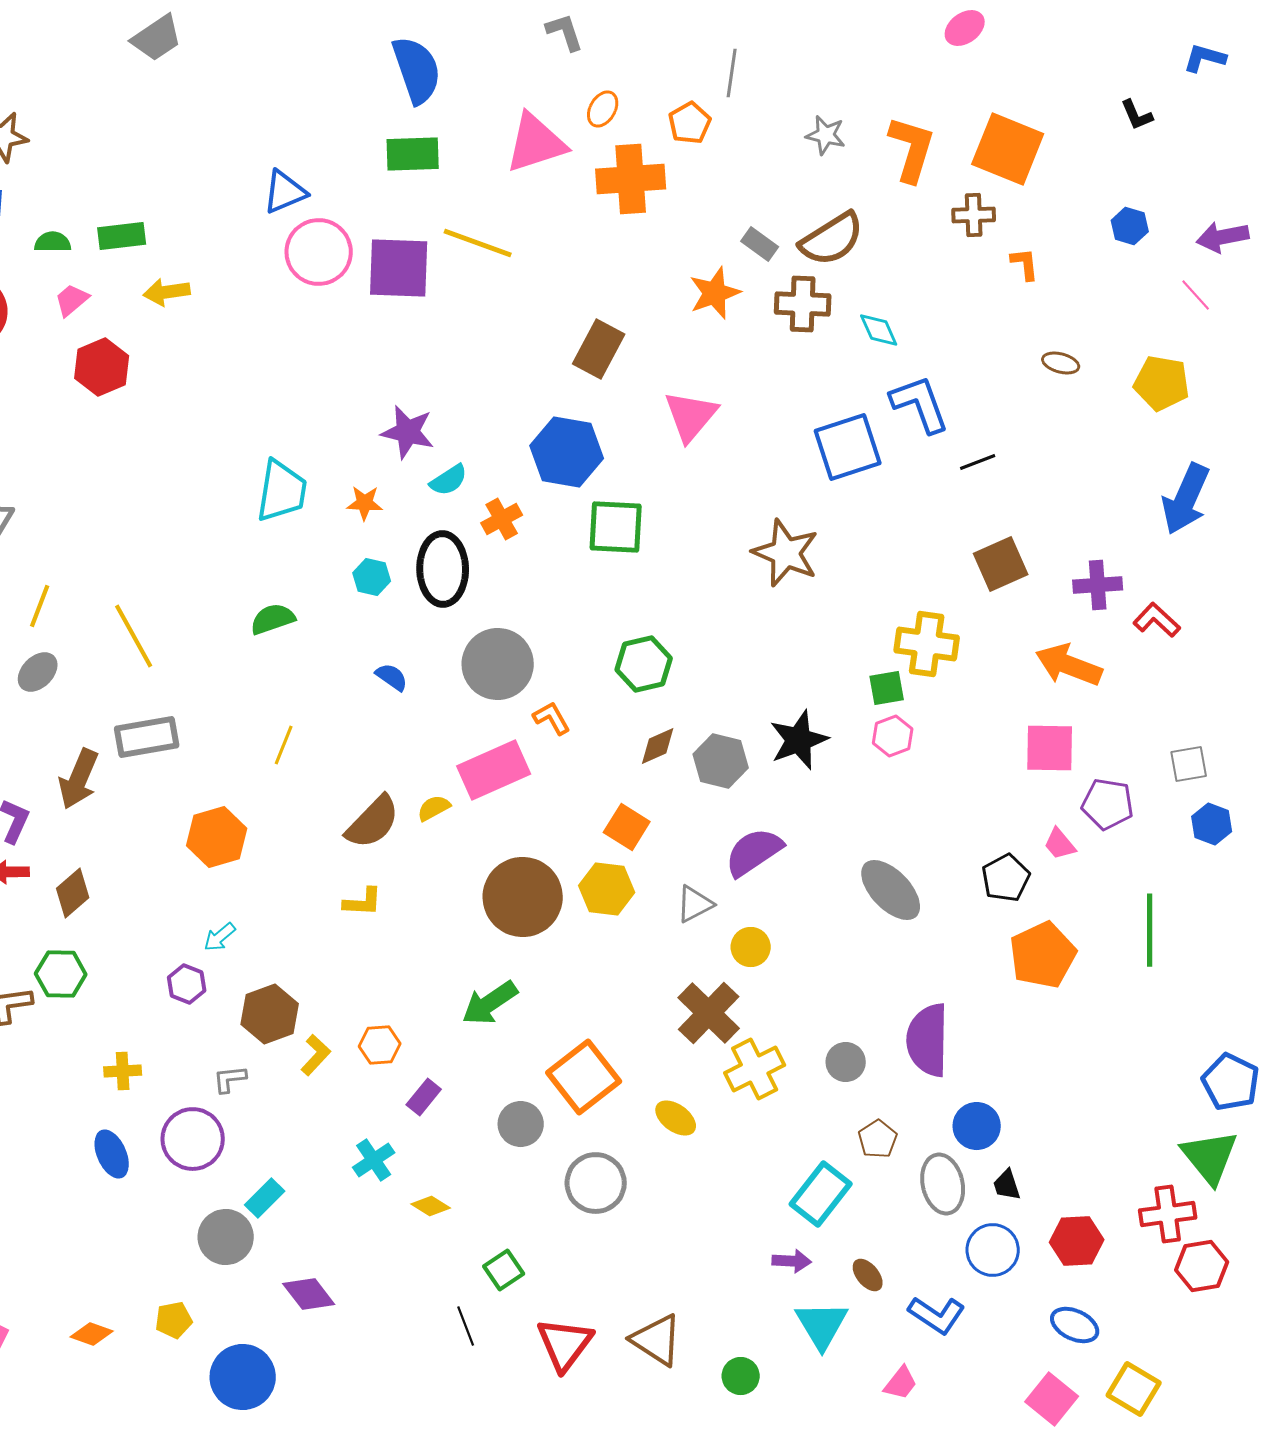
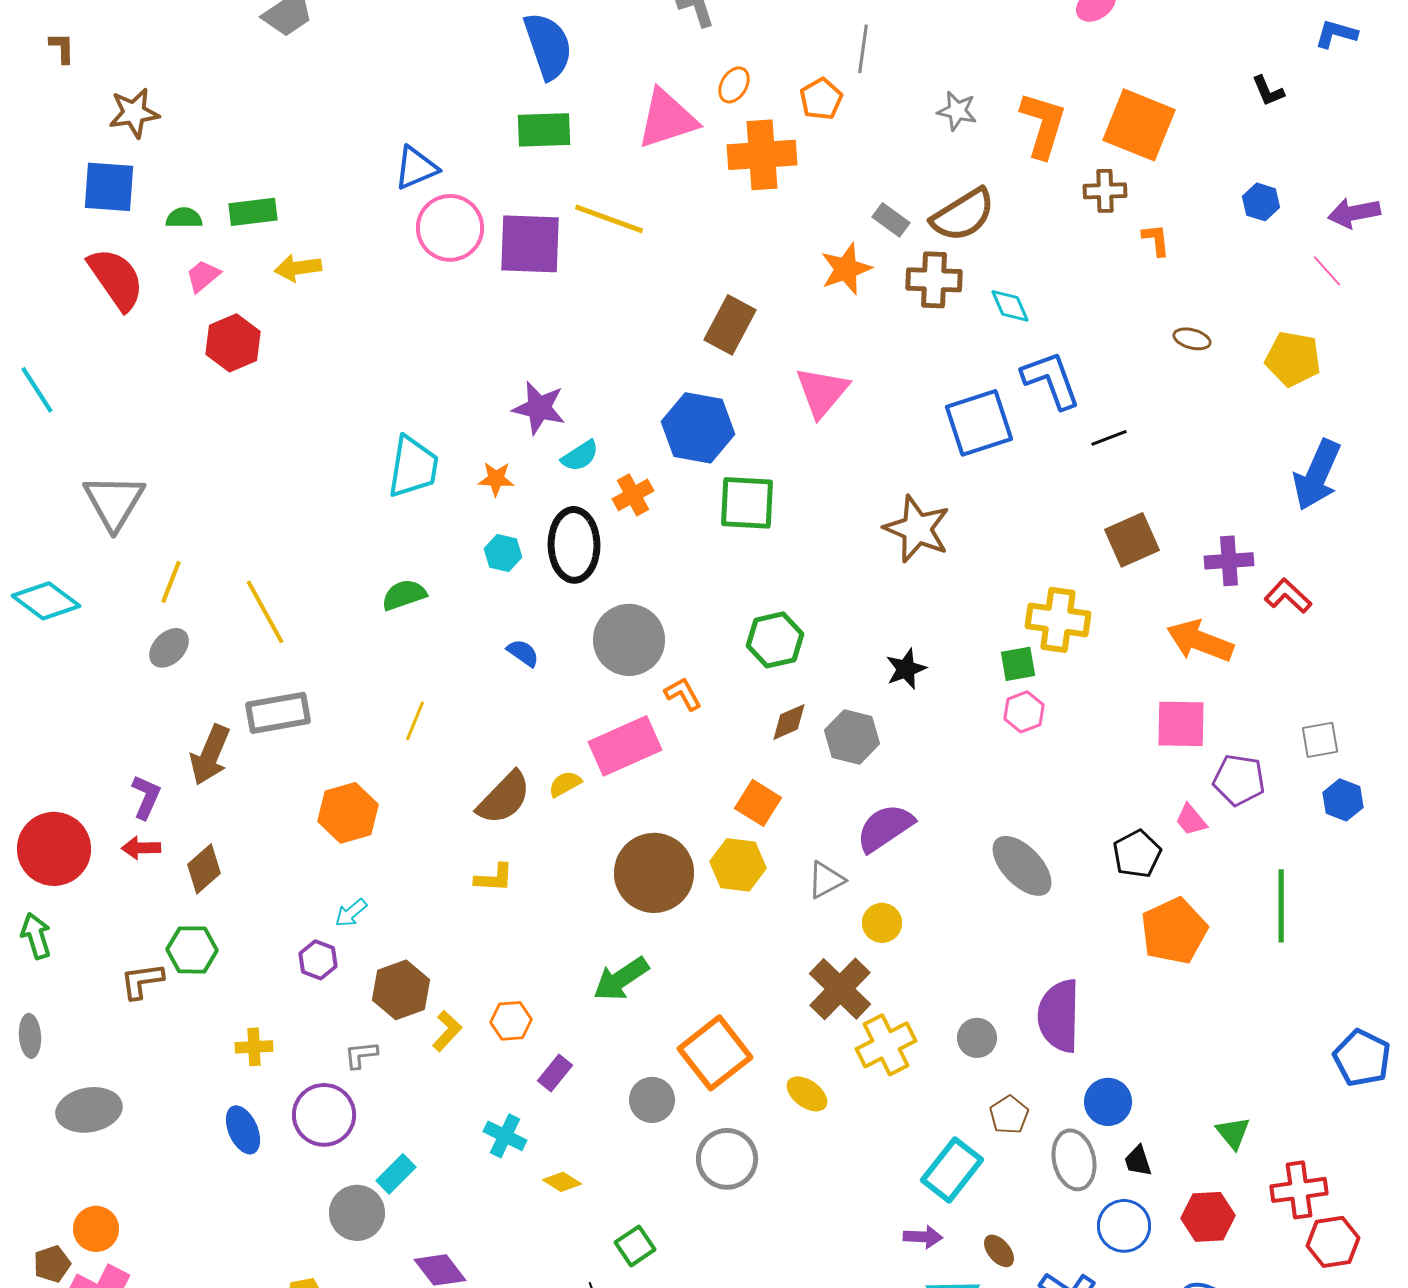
black star: (799, 740) -> (906, 669), moved, size x0.7
green triangle: (1210, 1157) -> (1233, 1133), moved, size x0.6
cyan cross: (374, 1160) -> (505, 1136), turned -30

